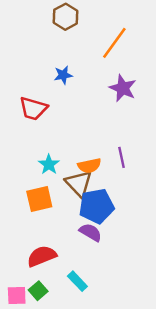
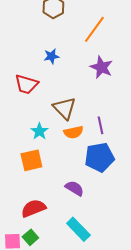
brown triangle: (79, 183) -> (64, 108), moved
blue pentagon: (97, 206) -> (99, 157), moved
cyan rectangle: (77, 281) -> (78, 229), moved, size x1.4

